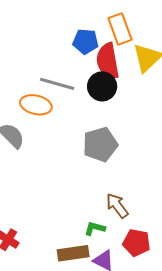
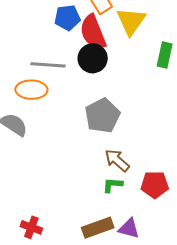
brown arrow: (117, 206) -> (117, 160), moved
green L-shape: (95, 228) -> (113, 185), moved
red pentagon: (136, 243) -> (155, 185), moved

